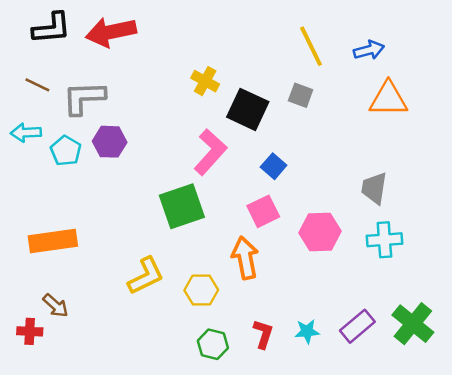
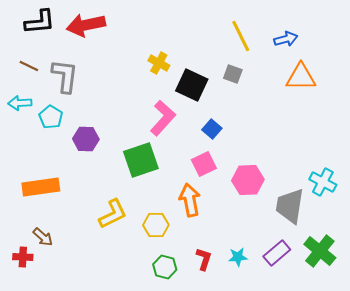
gray L-shape: (84, 98) -> (65, 76), turned 99
purple hexagon: (110, 142) -> (86, 139), moved
gray trapezoid: (374, 188) -> (290, 206), moved, size x1.4
cyan cross: (384, 240) -> (323, 182), moved, turned 32

